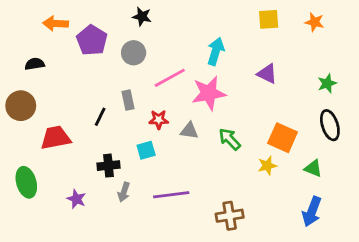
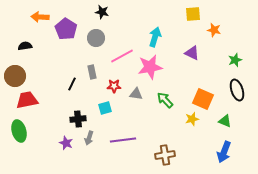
orange star: (315, 22) -> (214, 30), moved
red trapezoid: (56, 138) -> (27, 100), moved
purple star: (76, 199) -> (66, 143), moved

